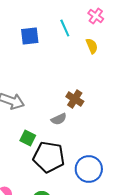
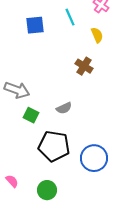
brown cross: (75, 99) -> (84, 66), moved
green square: (28, 138) -> (31, 115), moved

